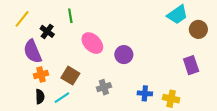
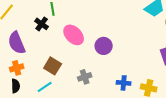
black cross: (47, 31) -> (42, 24), moved
orange cross: (41, 75) -> (17, 68), moved
black semicircle: (40, 97) -> (16, 86), moved

